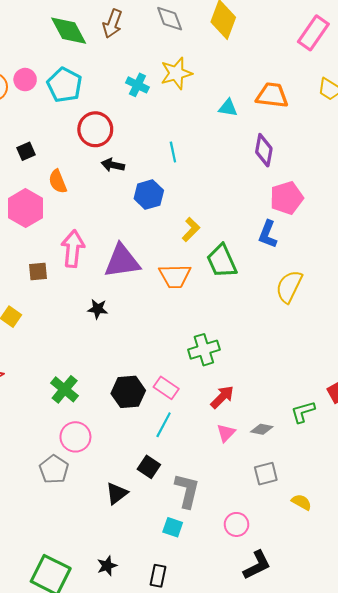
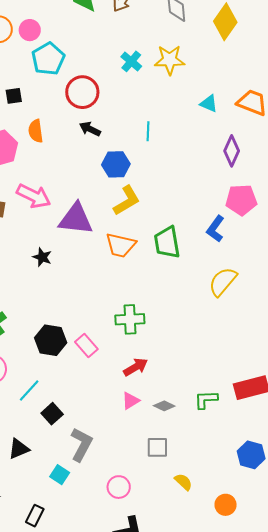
cyan pentagon: (65, 85) -> (48, 59), moved
yellow L-shape: (191, 230) -> (127, 201), moved, size x1.4
pink arrow: (73, 249) -> (34, 196), turned 96
cyan line: (164, 425) -> (29, 390), moved
black triangle: (117, 493) -> (19, 449), moved

